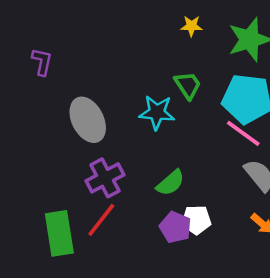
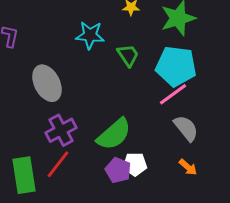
cyan star: (157, 112) -> (90, 35), moved
pink line: (243, 133) -> (173, 94), turned -72
green semicircle: (170, 183) -> (114, 134), size x1.5

